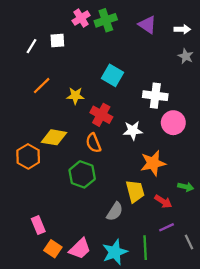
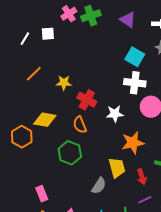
cyan square: (113, 75) -> (135, 57), moved
red arrow: (163, 201) -> (142, 177), turned 42
pink rectangle: (38, 225) -> (42, 194), moved

